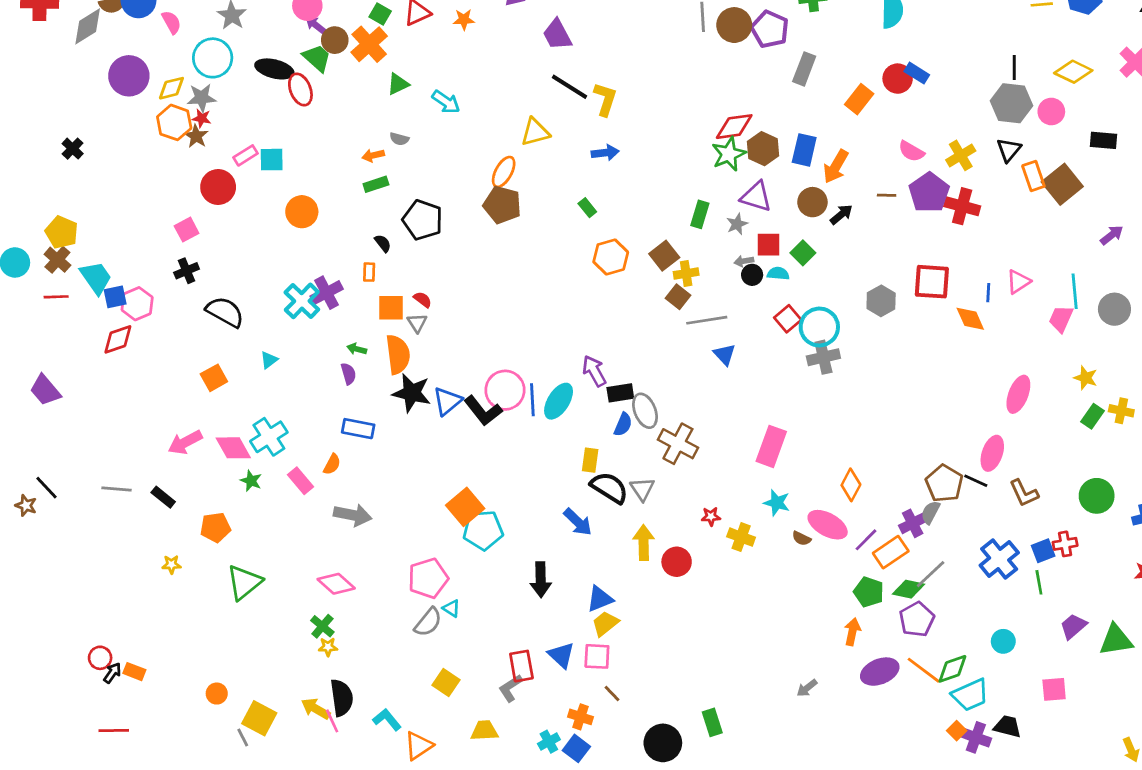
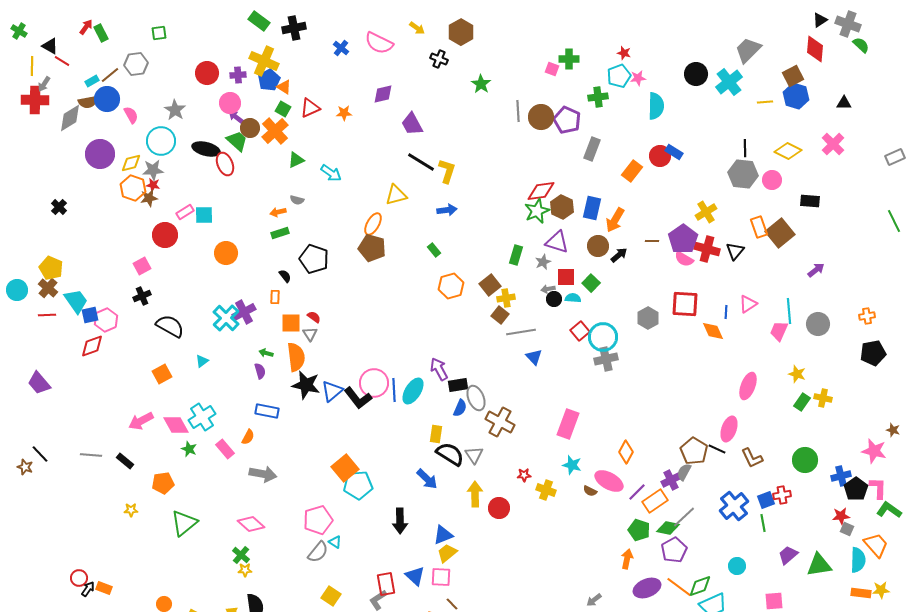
brown star: (196, 136) -> (149, 198), turned 30
black triangle: (1009, 150) -> (735, 251), moved
pink semicircle: (911, 151) -> (684, 259), moved

